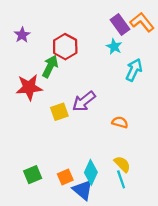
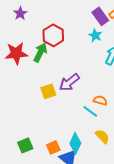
purple star: (22, 35) -> (20, 13), moved
red star: (29, 87) -> (16, 53), moved
cyan line: (121, 179) -> (90, 111), moved, turned -35

